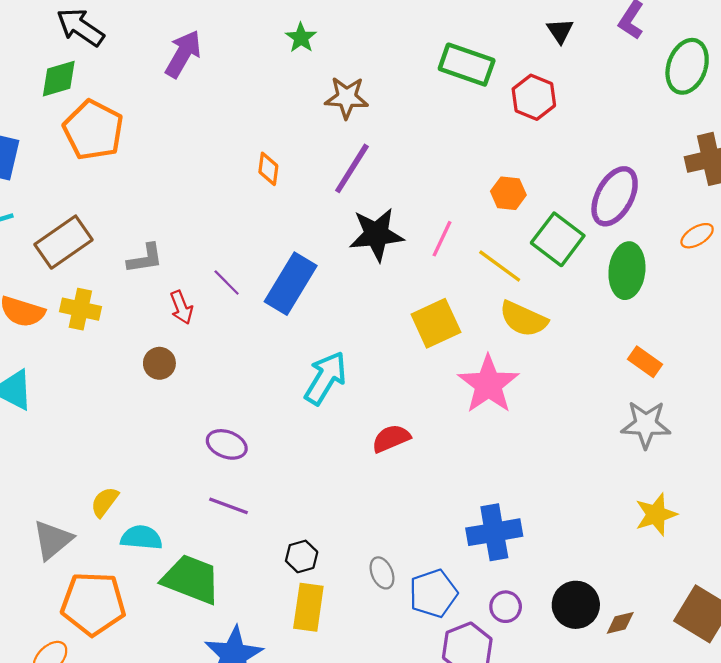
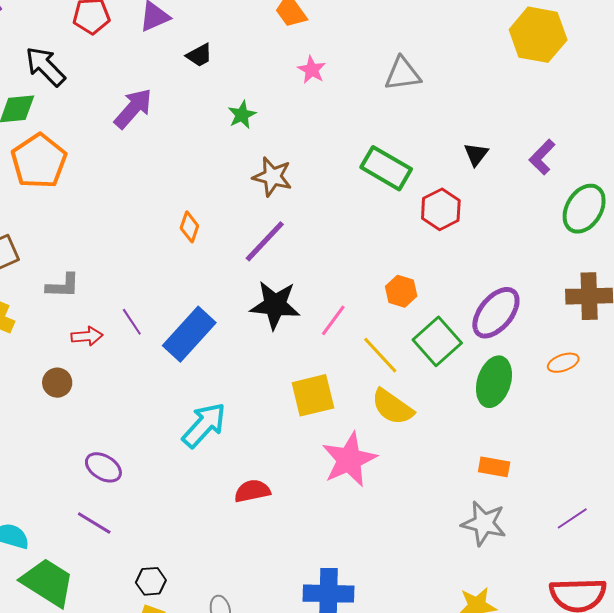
red arrow: (182, 307) -> (87, 336), turned -84
orange rectangle: (645, 362) -> (494, 467), turned -36

